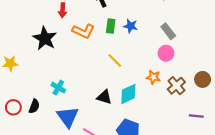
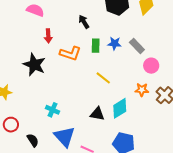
gray rectangle: (168, 31) -> (137, 46), moved
black semicircle: (34, 106) -> (33, 140), moved, turned -48
red circle: (13, 107) -> (11, 125), moved

